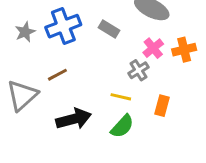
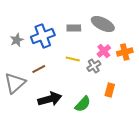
gray rectangle: (109, 29) -> (74, 28), moved, turned -32
yellow line: (121, 97) -> (73, 59), moved

